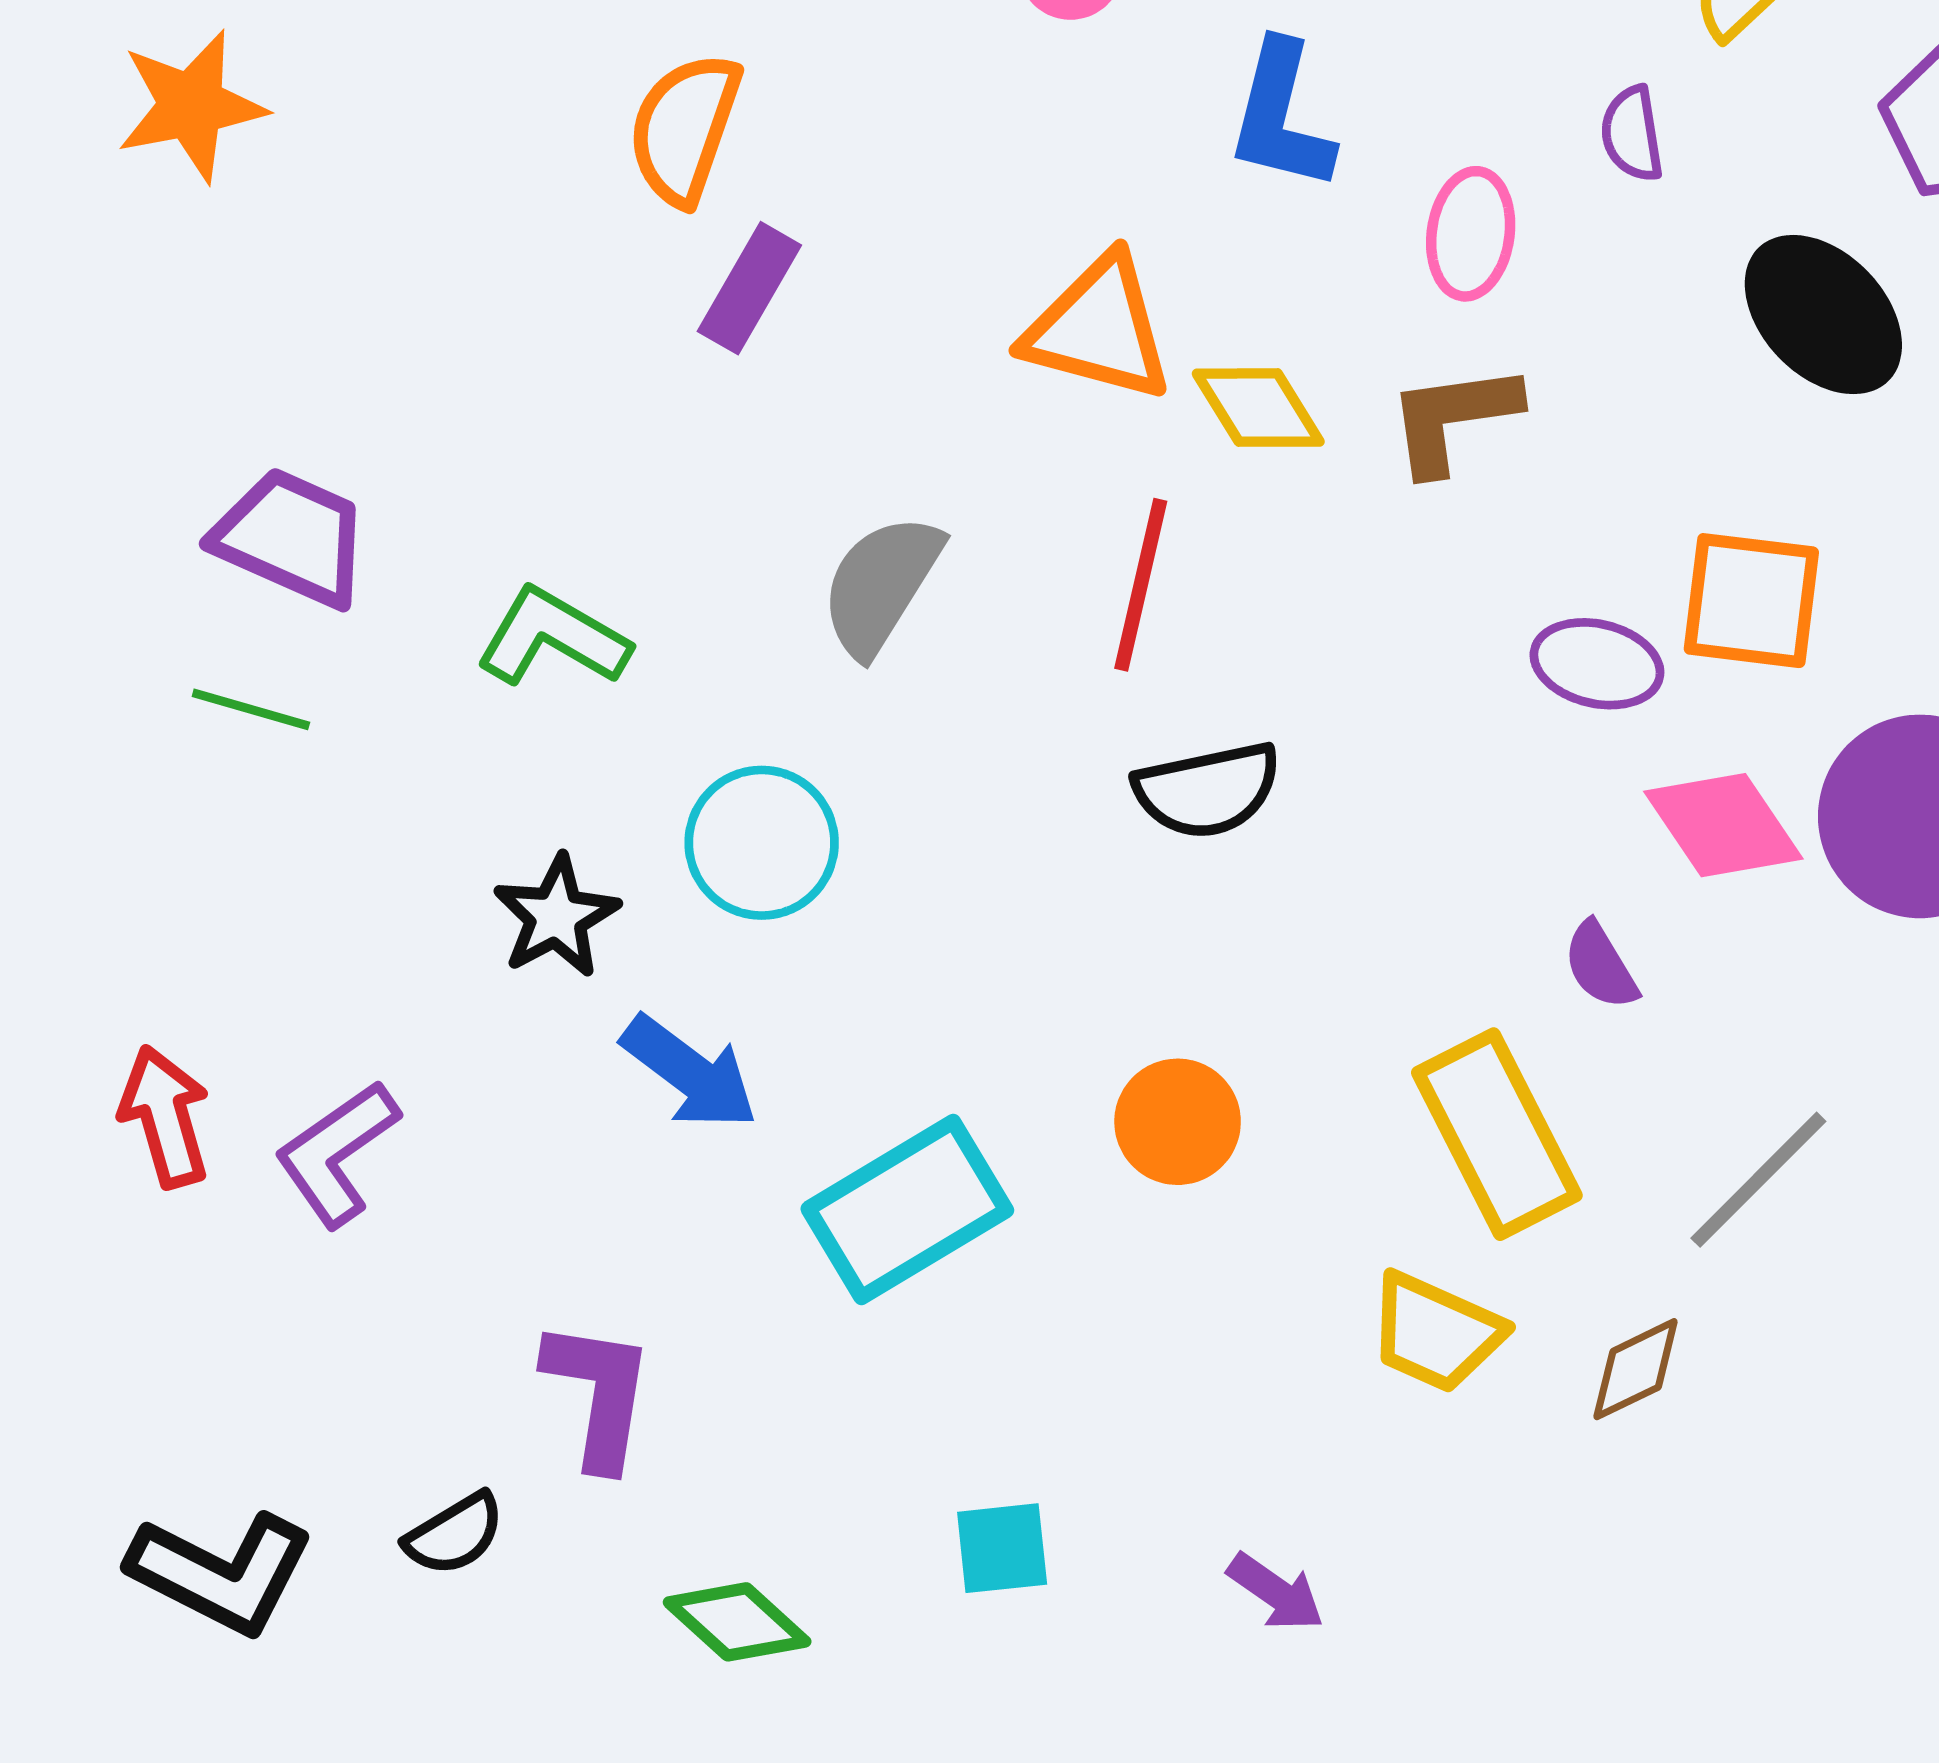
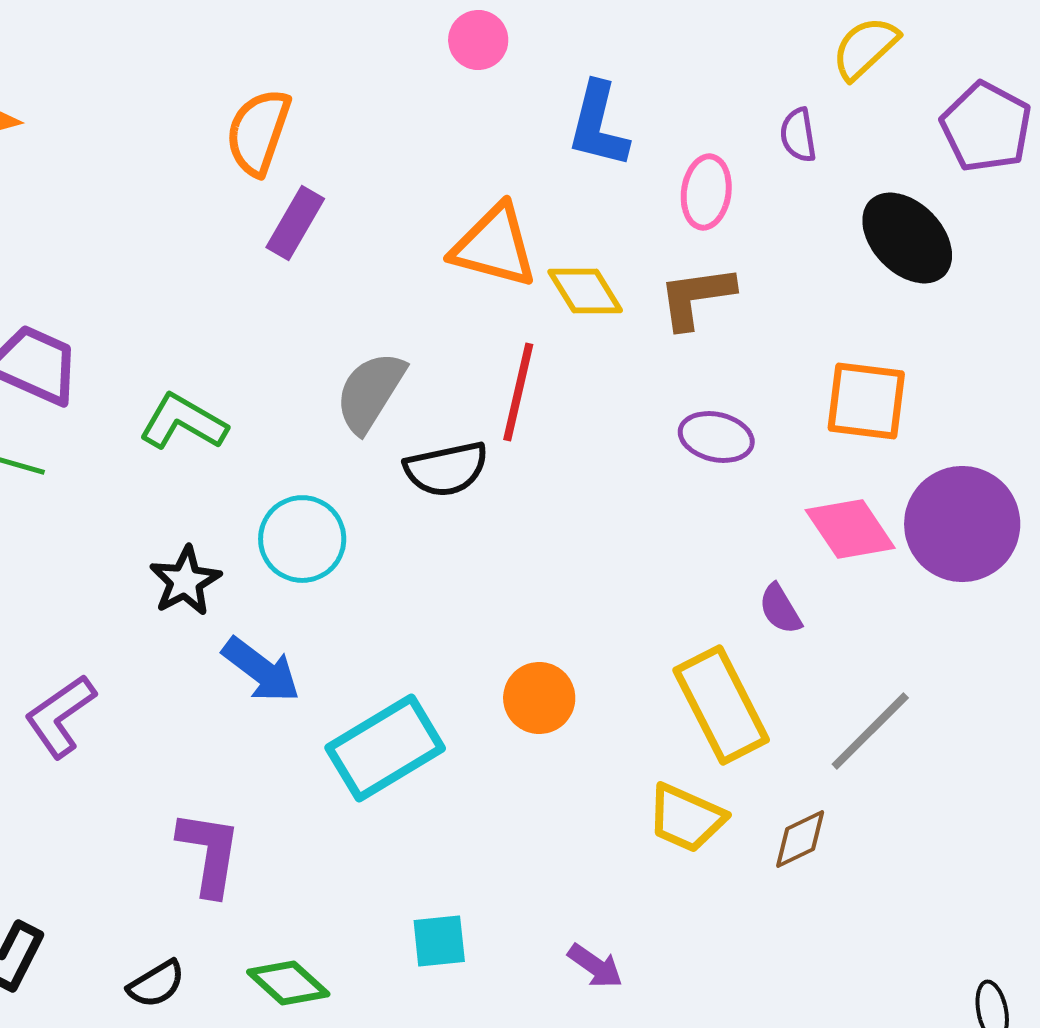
purple ellipse: (1597, 664) -> (716, 437), moved
black semicircle: (1207, 790) -> (446, 469), moved
black semicircle: (455, 1534) -> (156, 984), moved

